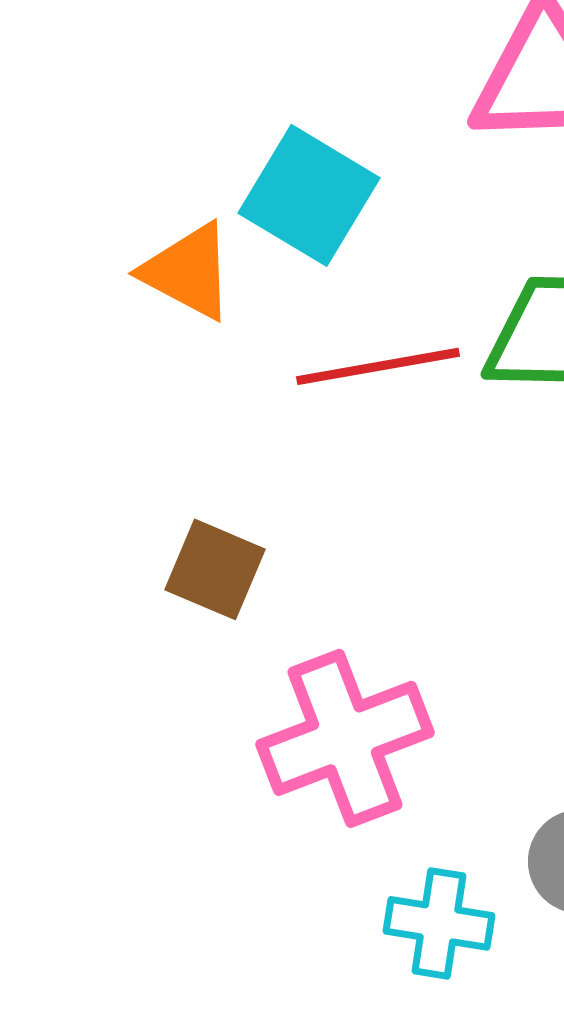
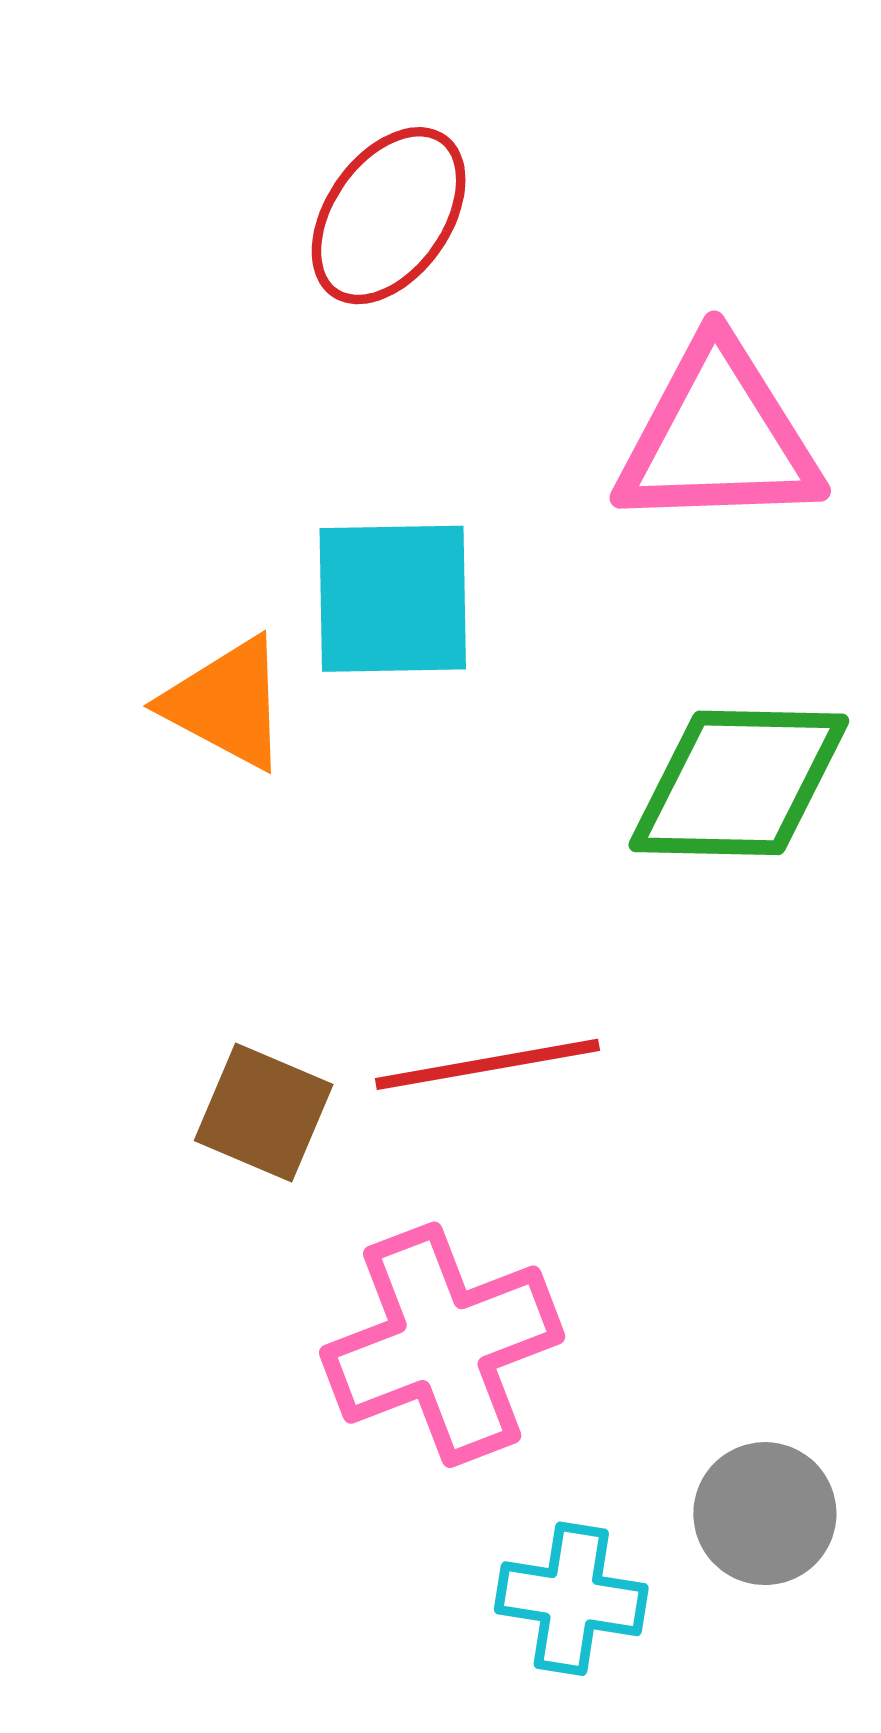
cyan square: (309, 195) -> (393, 599), turned -32
red line: (378, 366) -> (487, 1064), moved

